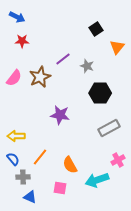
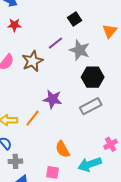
black square: (96, 29) -> (75, 19), moved
gray star: (87, 66) -> (80, 50), size x1.5
gray rectangle: (109, 128) -> (91, 106), moved
orange line: (40, 157) -> (32, 118), moved

